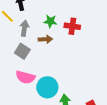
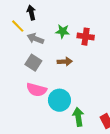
gray arrow: (24, 28) -> (35, 39), turned -77
brown arrow: (45, 39) -> (65, 62), moved

